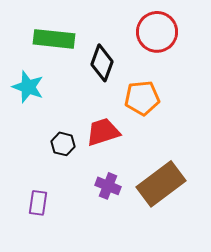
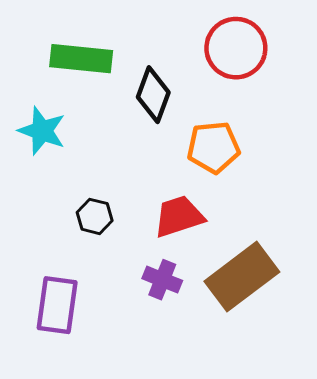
red trapezoid: (103, 132) -> (179, 216), moved
purple rectangle: (38, 203) -> (57, 305), size x1.5

